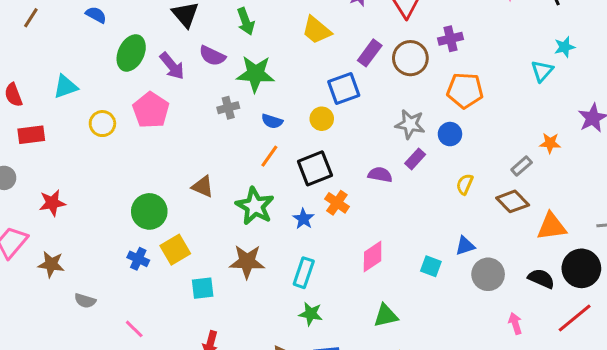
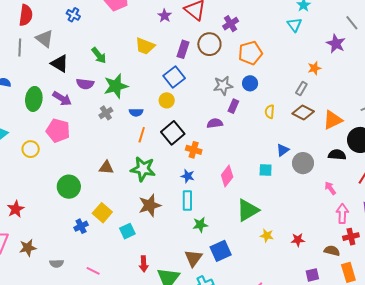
green circle: (149, 211) -> (69, 187), moved
blue star: (303, 219) -> (188, 176), moved
blue cross: (138, 259) -> (81, 226), turned -32
green triangle: (386, 316) -> (248, 210), size x1.4

